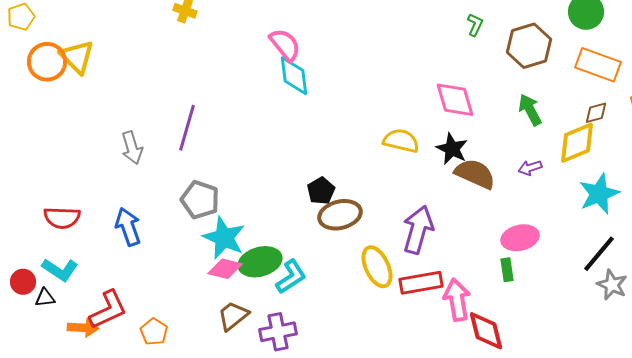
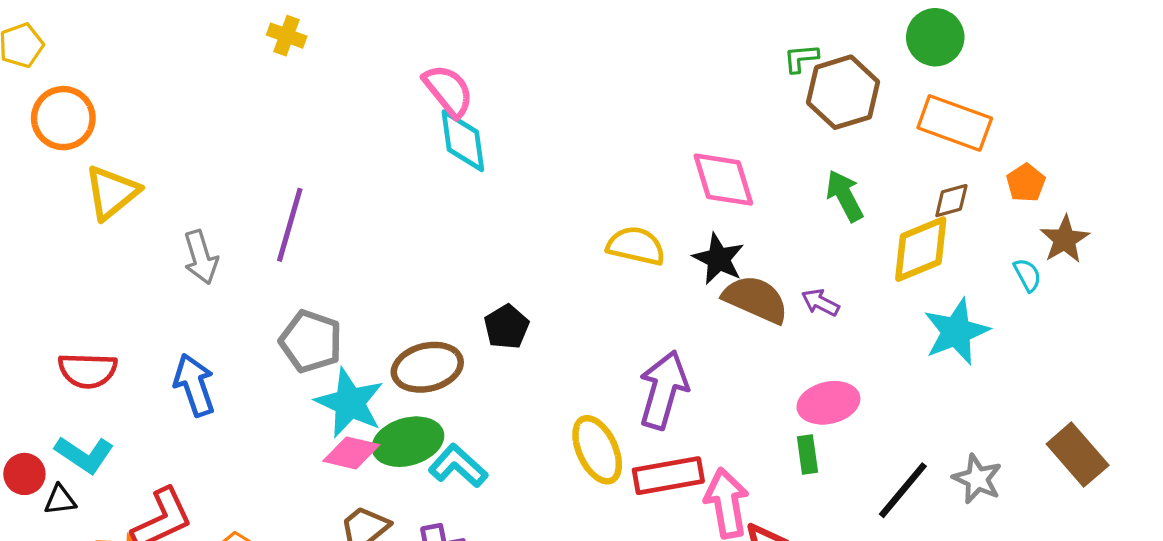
green L-shape: (475, 25) -> (801, 58), moved, turned -120
yellow triangle: (77, 57) -> (112, 193), moved, turned 36
purple arrow: (530, 168) -> (820, 303), moved, turned 45
brown ellipse: (340, 215) -> (427, 367), moved
black line: (599, 254) -> (903, 490), moved
cyan L-shape: (291, 277) -> (458, 466), turned -105

